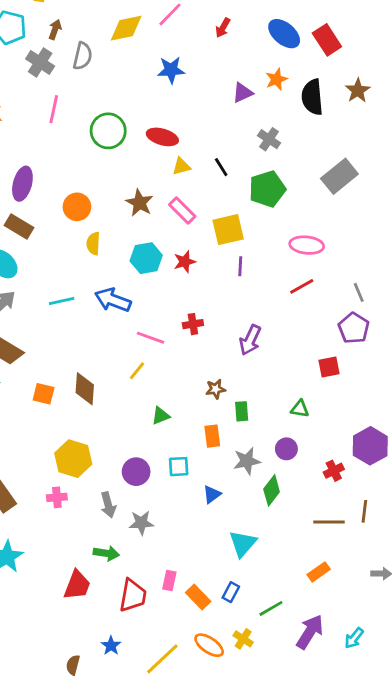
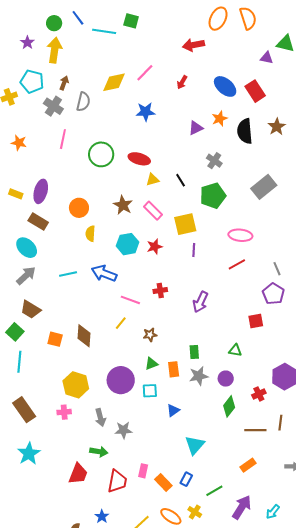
brown star: (216, 389) -> (150, 335), moved
green triangle: (161, 416) -> (151, 364), moved
gray star: (247, 461) -> (199, 376), moved
purple circle: (136, 472) -> (121, 380), moved, size x1.4
green diamond: (272, 490) -> (229, 406), moved

